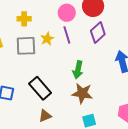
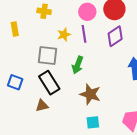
gray square: (26, 46) -> (48, 56), moved
green arrow: (78, 70) -> (78, 65), moved
brown triangle: (45, 116) -> (42, 106), moved

